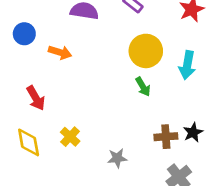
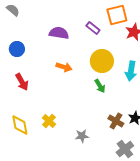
orange arrow: (60, 52) -> (64, 67), moved
red arrow: (36, 98) -> (22, 82), moved
brown cross: (166, 137) -> (116, 121), turned 35

